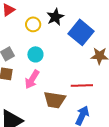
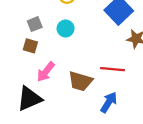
pink arrow: (32, 79) -> (46, 72), moved

